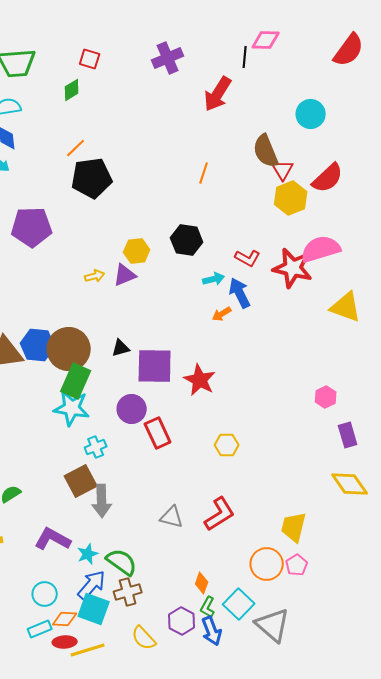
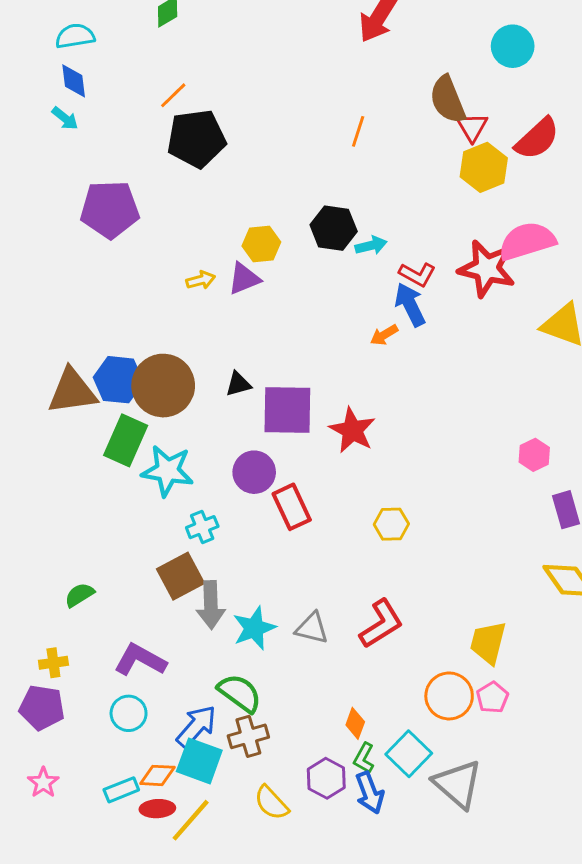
red L-shape: (248, 258) -> (417, 274), moved
cyan arrow: (214, 279) -> (371, 245), moved
green rectangle: (76, 381) -> (126, 440), moved
cyan star: (88, 554) -> (254, 628), moved, size x1.4
cyan circle: (45, 594) -> (129, 713), moved
yellow line: (88, 650) -> (191, 820), turned -32

